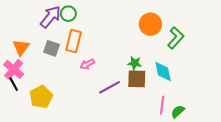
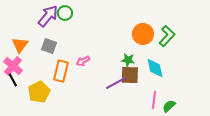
orange circle: (150, 24) -> (143, 34), moved
orange rectangle: (74, 41) -> (61, 71), moved
purple line: (109, 87) -> (116, 83), moved

